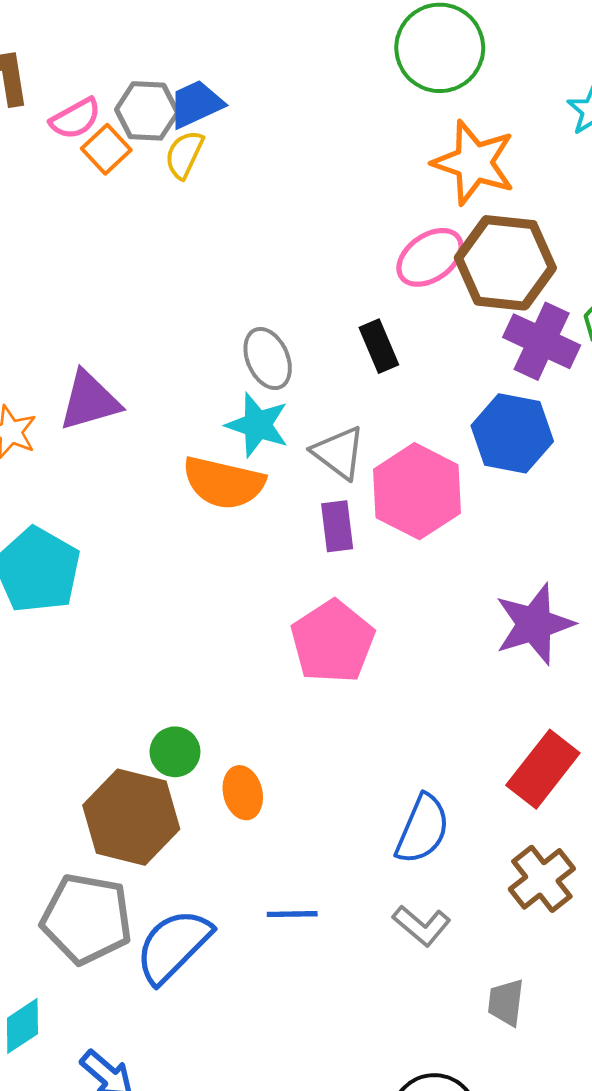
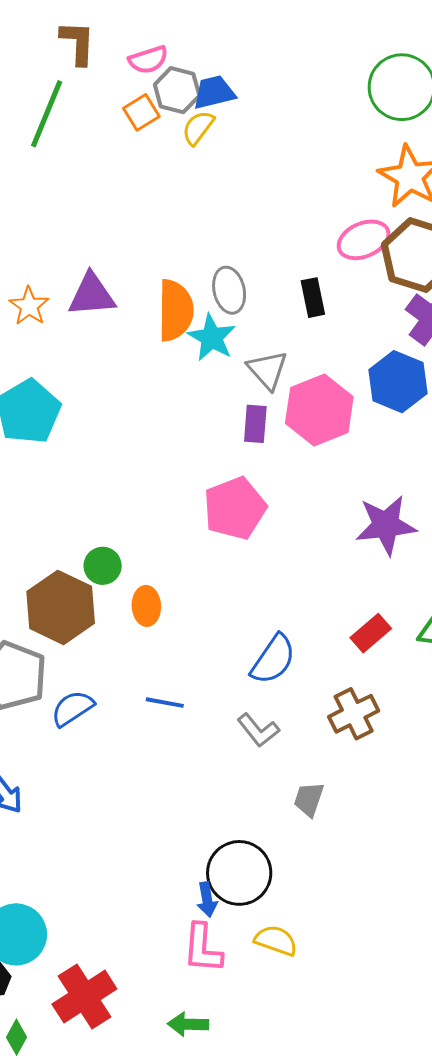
pink semicircle: (75, 119) -> (148, 60), moved
orange semicircle: (224, 483) -> (175, 310), moved, turned -114
red rectangle: (543, 769) -> (371, 633), size x0.7
blue semicircle: (173, 946) -> (72, 708), size x0.7

